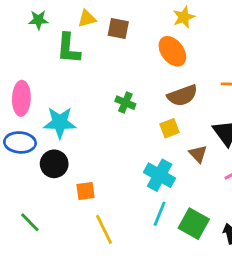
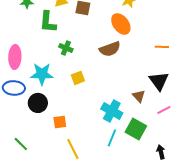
brown semicircle: (182, 95) -> (110, 49), moved
green cross: (125, 103) -> (66, 48), moved
yellow square: (170, 128) -> (78, 78), moved
green square: (194, 224) -> (136, 129), moved

